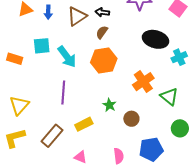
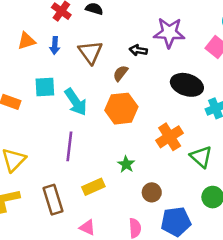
black arrow: (102, 12) -> (138, 50), moved
brown triangle: (77, 16) -> (90, 52), turned -35
brown circle: (131, 119) -> (152, 192), moved
brown rectangle: (52, 136) -> (53, 200), turned -60

